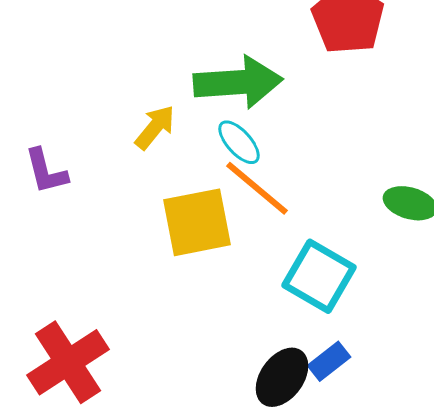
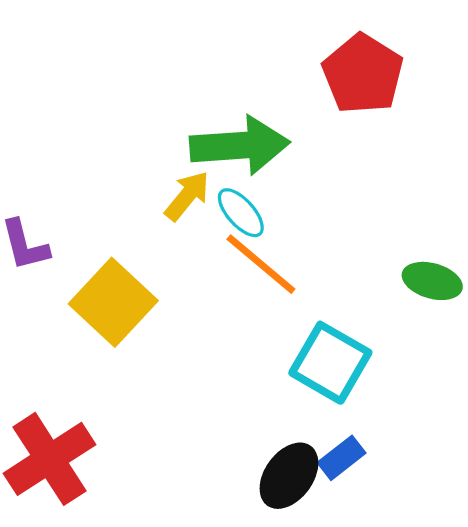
yellow arrow: (155, 127) -> (187, 196), moved
yellow square: (197, 222) -> (113, 302), moved, turned -36

